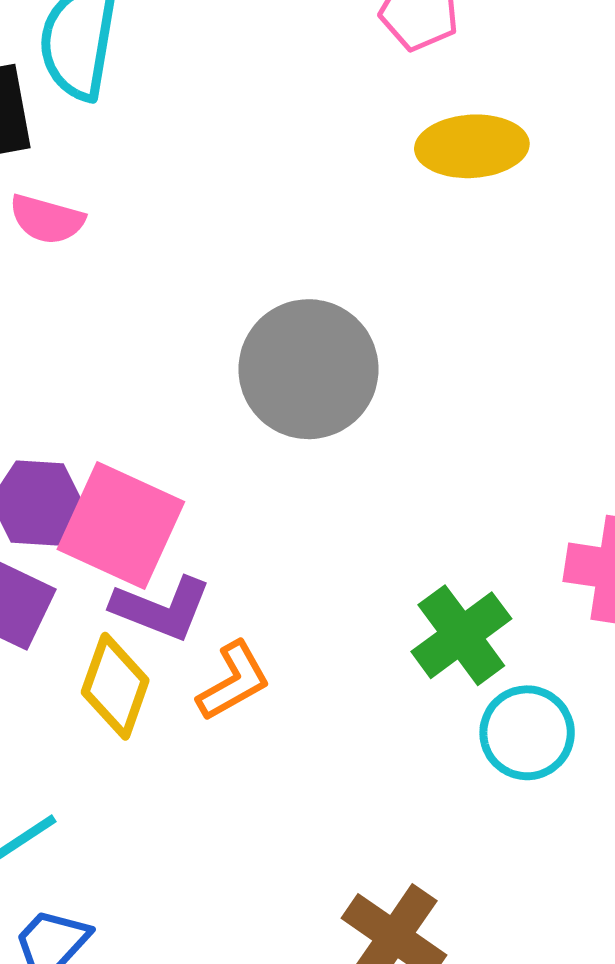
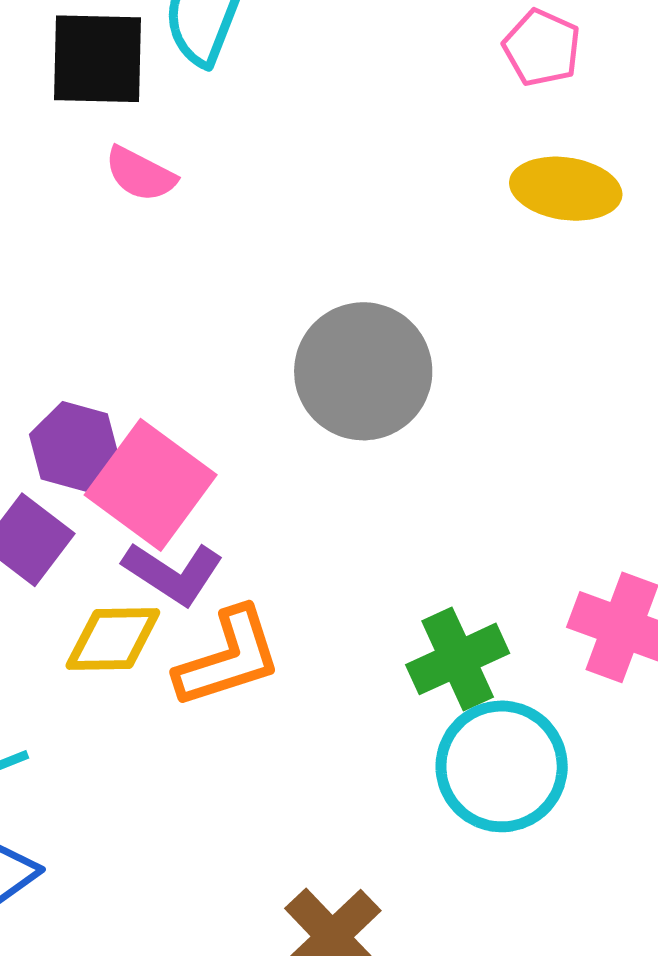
orange L-shape: (234, 681) -> (228, 658), size x1.4
yellow diamond: (115, 686) -> (113, 639), turned 58
cyan circle: (527, 733) -> (502, 766), size x1.4

